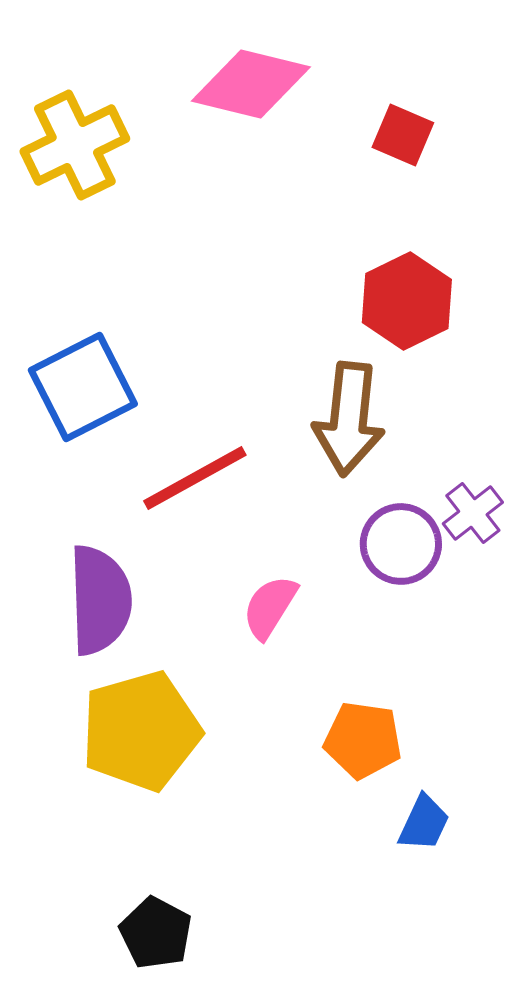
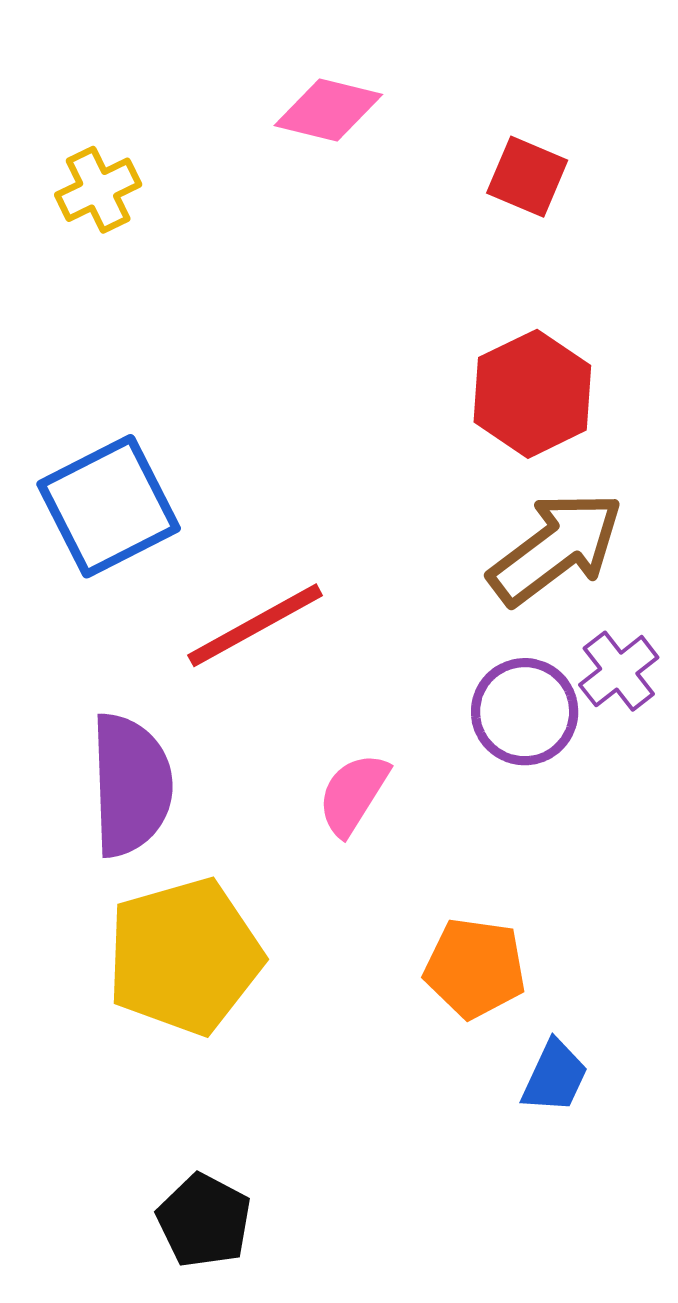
pink diamond: (251, 84) -> (328, 110), size x0.7
yellow cross: (75, 145) -> (98, 190), size x0.6
brown arrow: (349, 419) -> (556, 548), moved, turned -133

